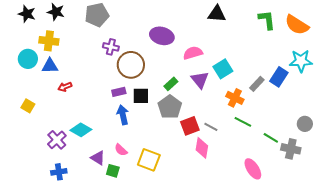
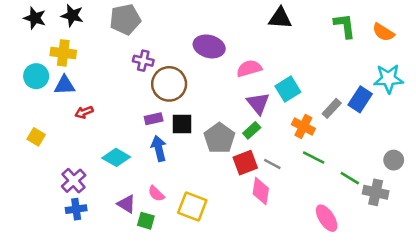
orange semicircle: (297, 25) -> (383, 32), size x0.7
green rectangle: (171, 84) -> (252, 130), moved
cyan diamond: (81, 130) -> (116, 157), moved
blue cross: (59, 172) -> (76, 209), moved

